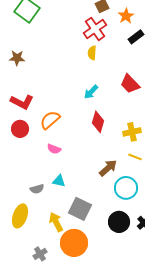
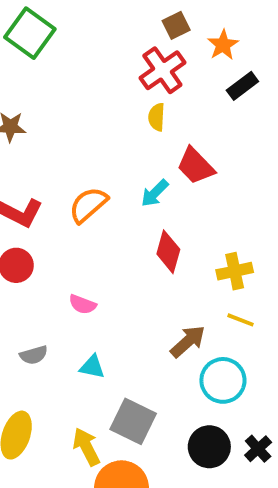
red trapezoid: (130, 84) -> (196, 166), moved
orange semicircle: (50, 120) -> (88, 205), moved
gray semicircle: (37, 189) -> (34, 355), moved

